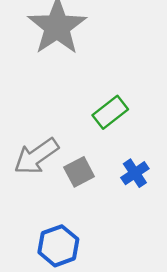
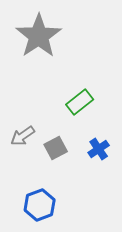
gray arrow: (36, 156) -> (23, 136), size x0.7

